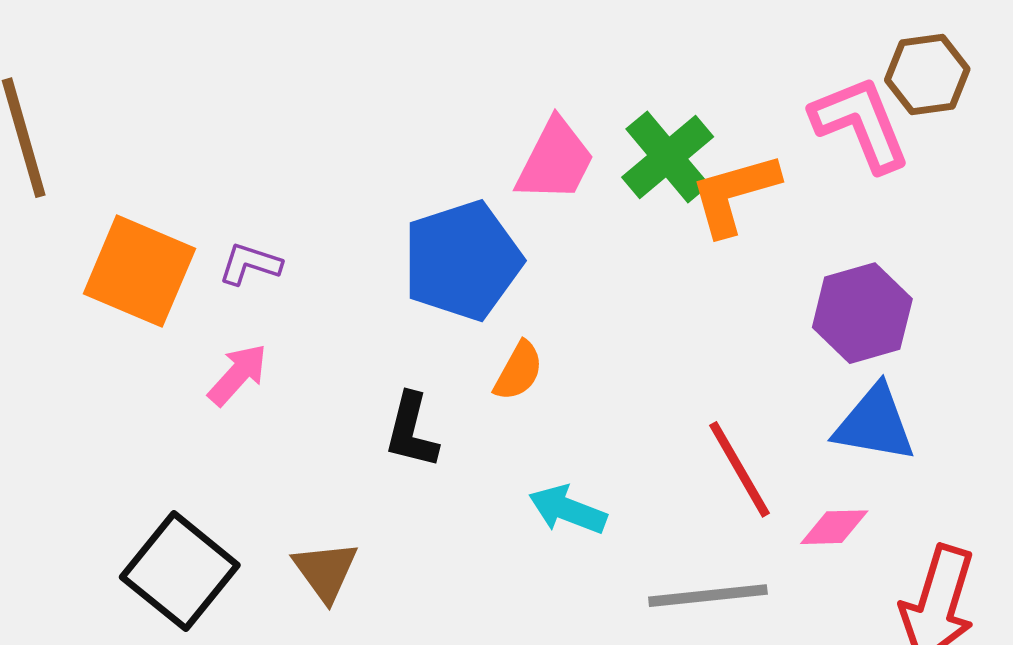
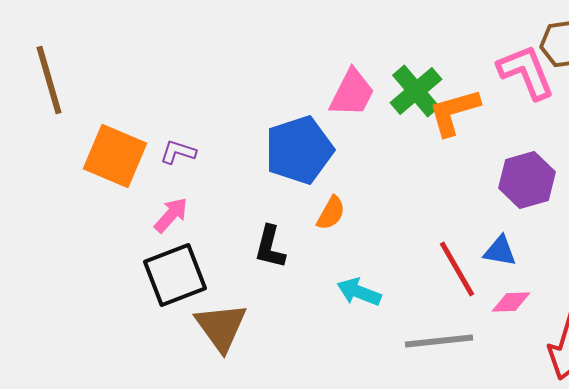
blue triangle: (875, 424) -> (500, 251), moved, size x0.7
black square: (180, 571) -> (175, 275), moved, turned 30
brown triangle: (325, 571) -> (221, 327), size x1.4

